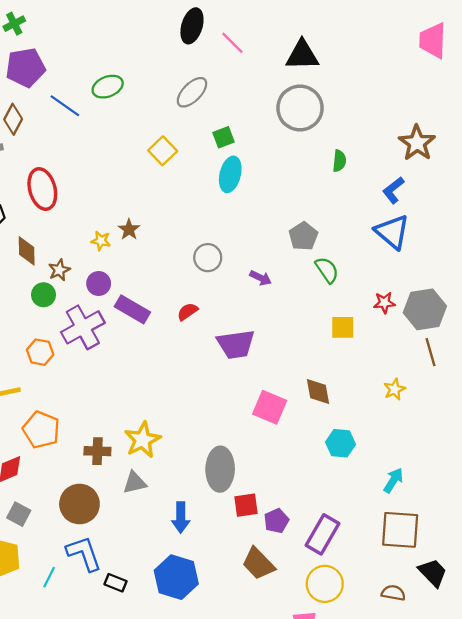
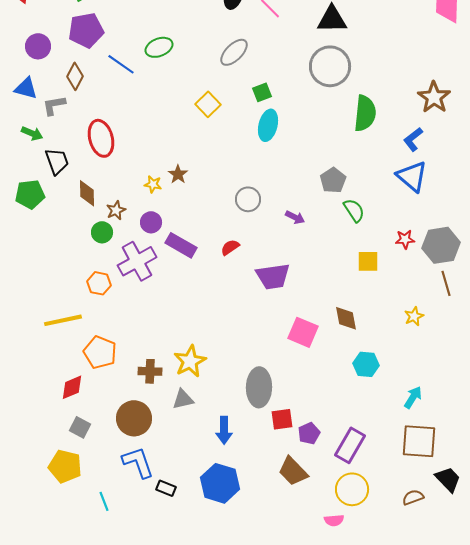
green semicircle: (339, 161) -> (365, 113), size x1.8
cyan line: (49, 577) -> (104, 501), moved, turned -48
brown semicircle: (393, 593) -> (413, 497), turned -30

